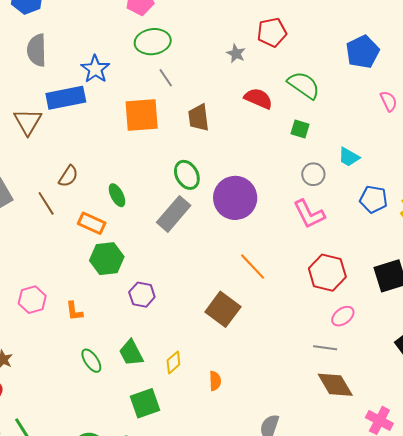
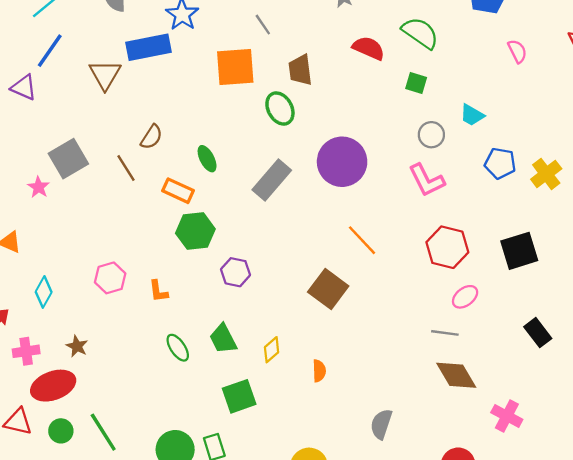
green ellipse: (187, 175) -> (280, 108), moved

